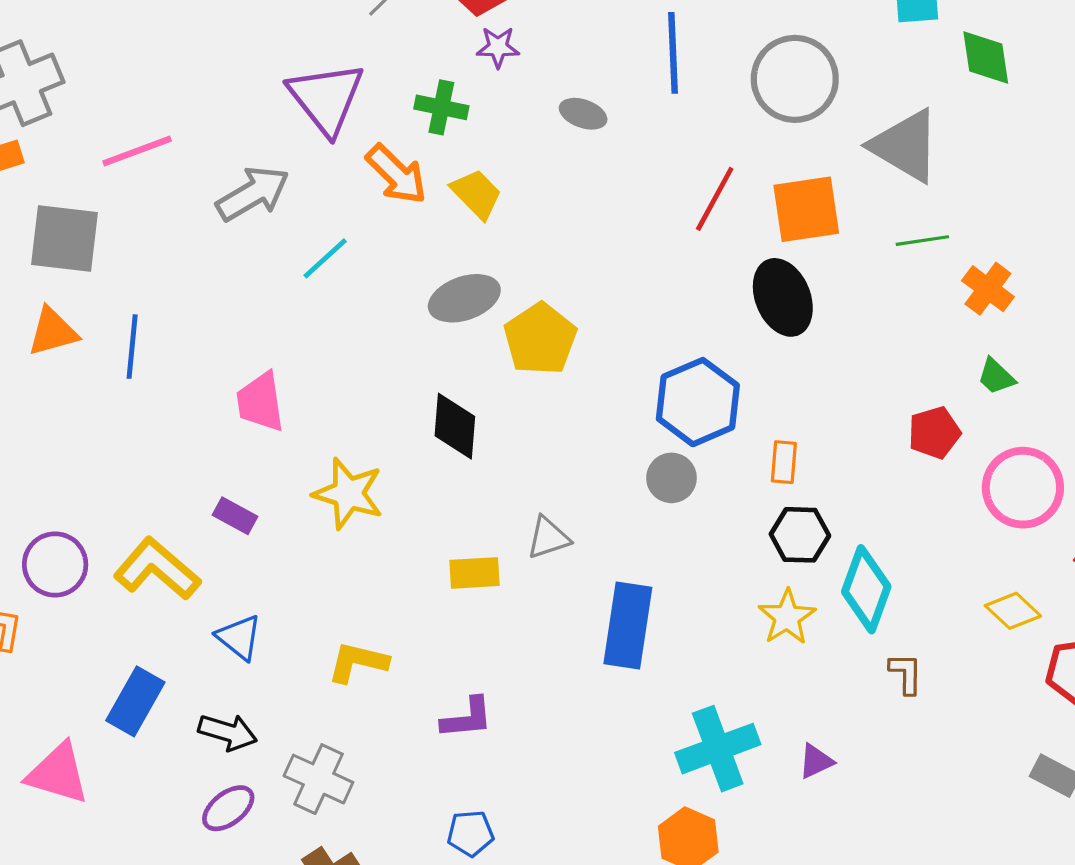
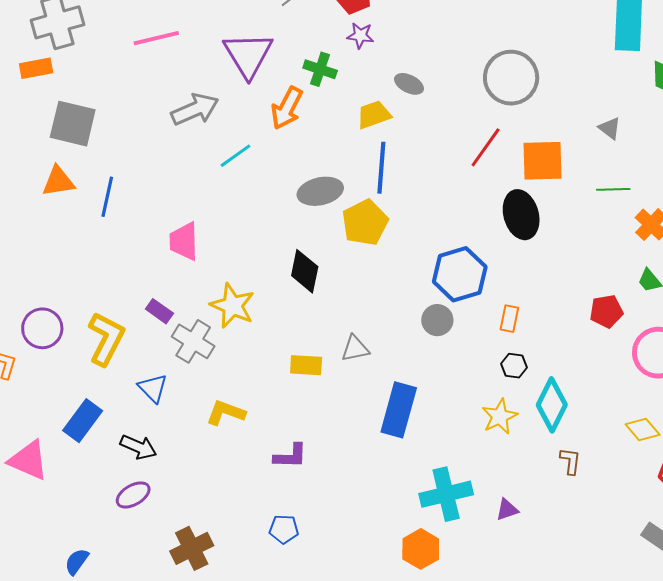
blue line: (673, 53) -> (381, 168), moved
gray circle: (795, 79) -> (511, 78), moved
gray triangle: (905, 146) -> (610, 128), size x0.5
pink line: (137, 151) -> (156, 38), moved
orange arrow: (396, 174) -> (287, 108), turned 66
yellow trapezoid: (476, 194) -> (374, 115), moved, turned -72
black hexagon: (800, 535) -> (514, 366), size x0.7
yellow L-shape: (157, 569) -> (106, 339), turned 70
gray cross: (318, 779) -> (193, 341), moved

